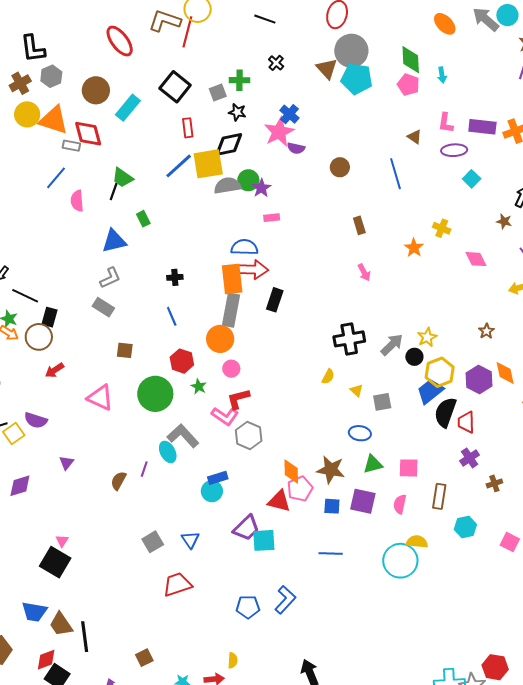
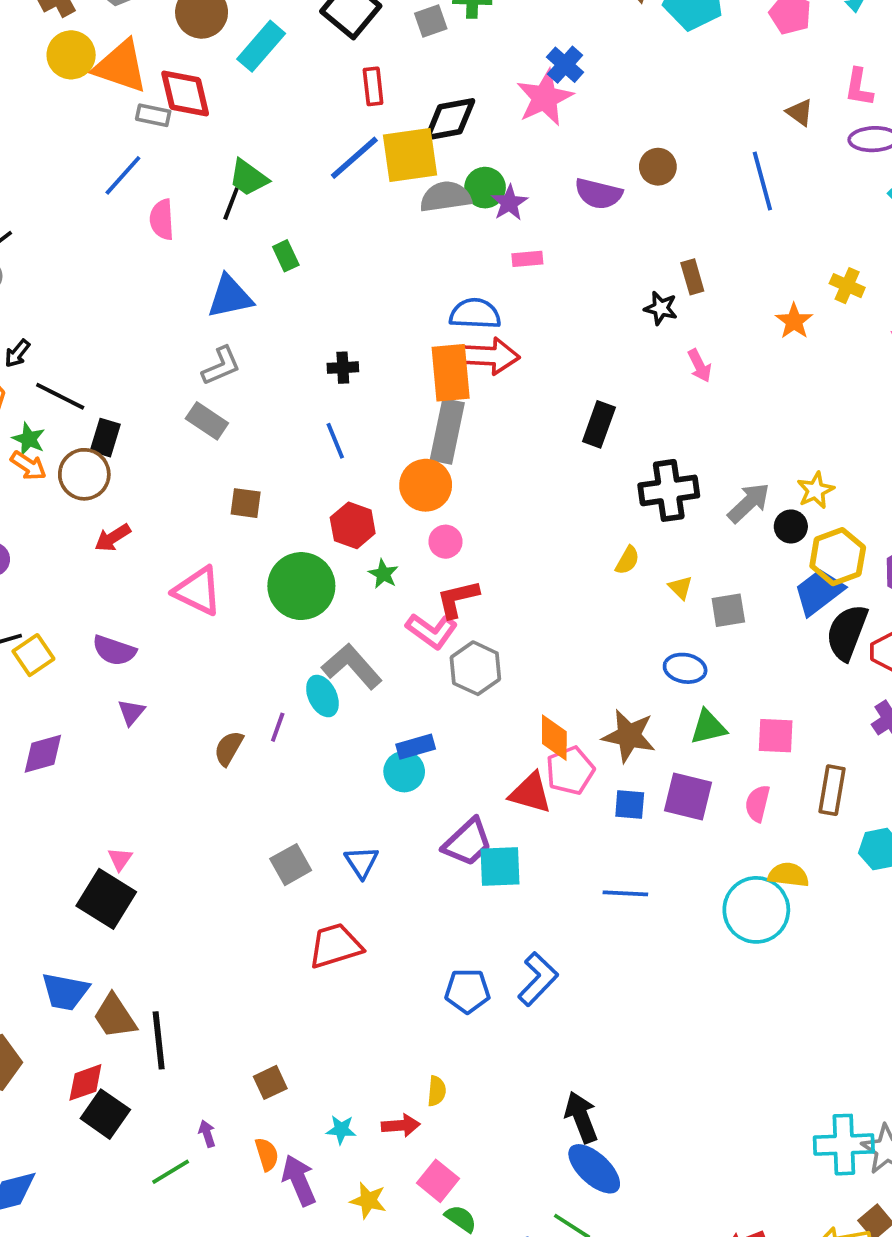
black star: (237, 112) -> (661, 308), moved
purple semicircle: (296, 148) -> (598, 194), moved, size x1.4
black rectangle: (275, 300) -> (599, 424), moved
purple semicircle: (36, 420) -> (114, 650), moved

